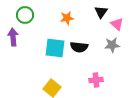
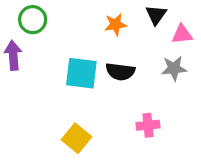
orange star: (67, 18) -> (115, 25), moved
pink triangle: (117, 24) -> (182, 34), turned -48

